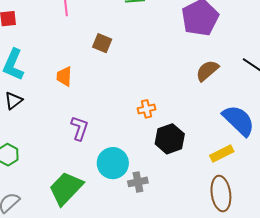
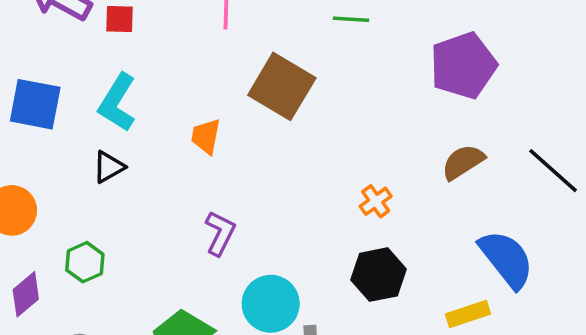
brown square: (102, 43) -> (282, 86), size x1.8
orange cross: (146, 109) -> (376, 201), moved, turned -30

